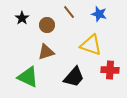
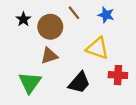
brown circle: (47, 25) -> (50, 27), size x1.5
green triangle: (28, 77) -> (30, 83), turned 40

